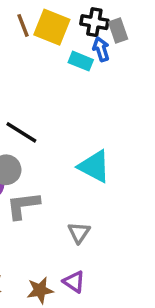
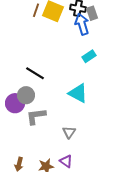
brown line: (23, 25) -> (36, 10), turned 40
blue arrow: (101, 49) -> (82, 24), size x1.5
cyan rectangle: (81, 61) -> (89, 56), moved, turned -56

